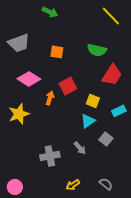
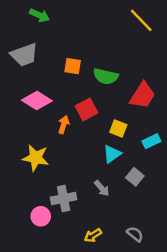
green arrow: (50, 12) -> (39, 15), moved
green semicircle: (97, 50) -> (106, 76), moved
yellow star: (19, 114) -> (36, 158), moved, turned 30
pink circle: (15, 187) -> (41, 216), moved

